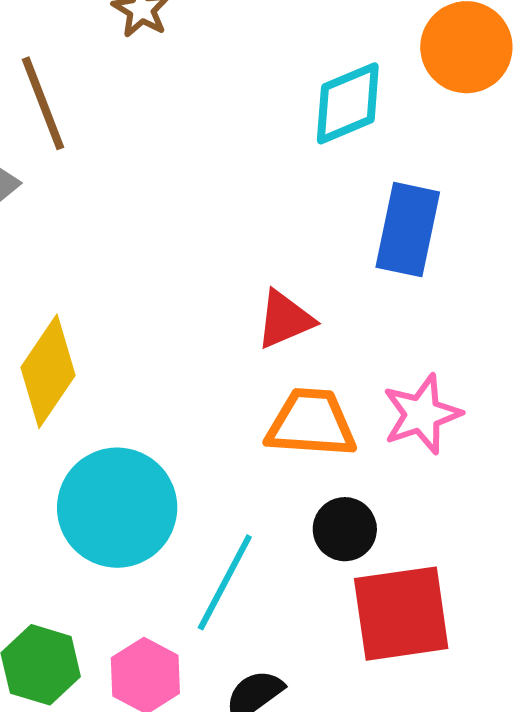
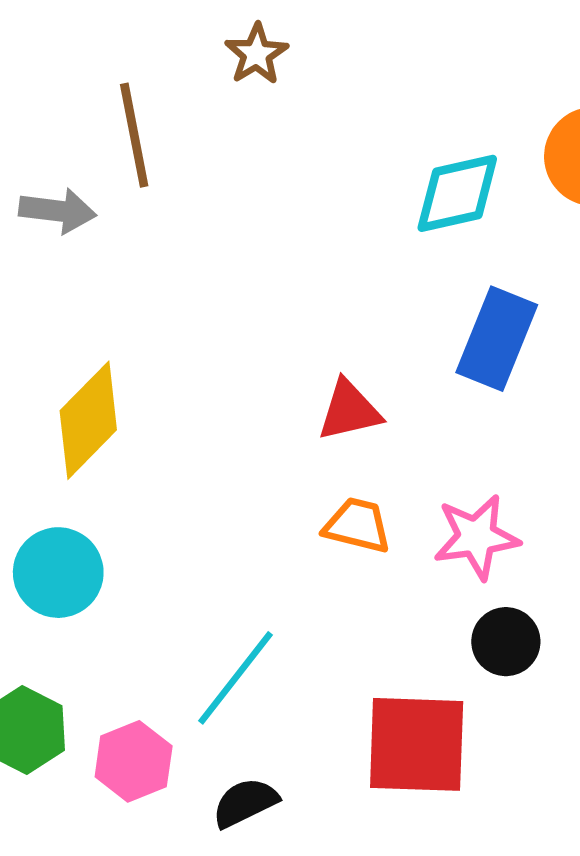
orange trapezoid: (311, 423) -> (357, 525), size x0.7
cyan circle: (117, 508) -> (58, 573), moved, size x0.7
black circle: (345, 529) -> (506, 642), moved

